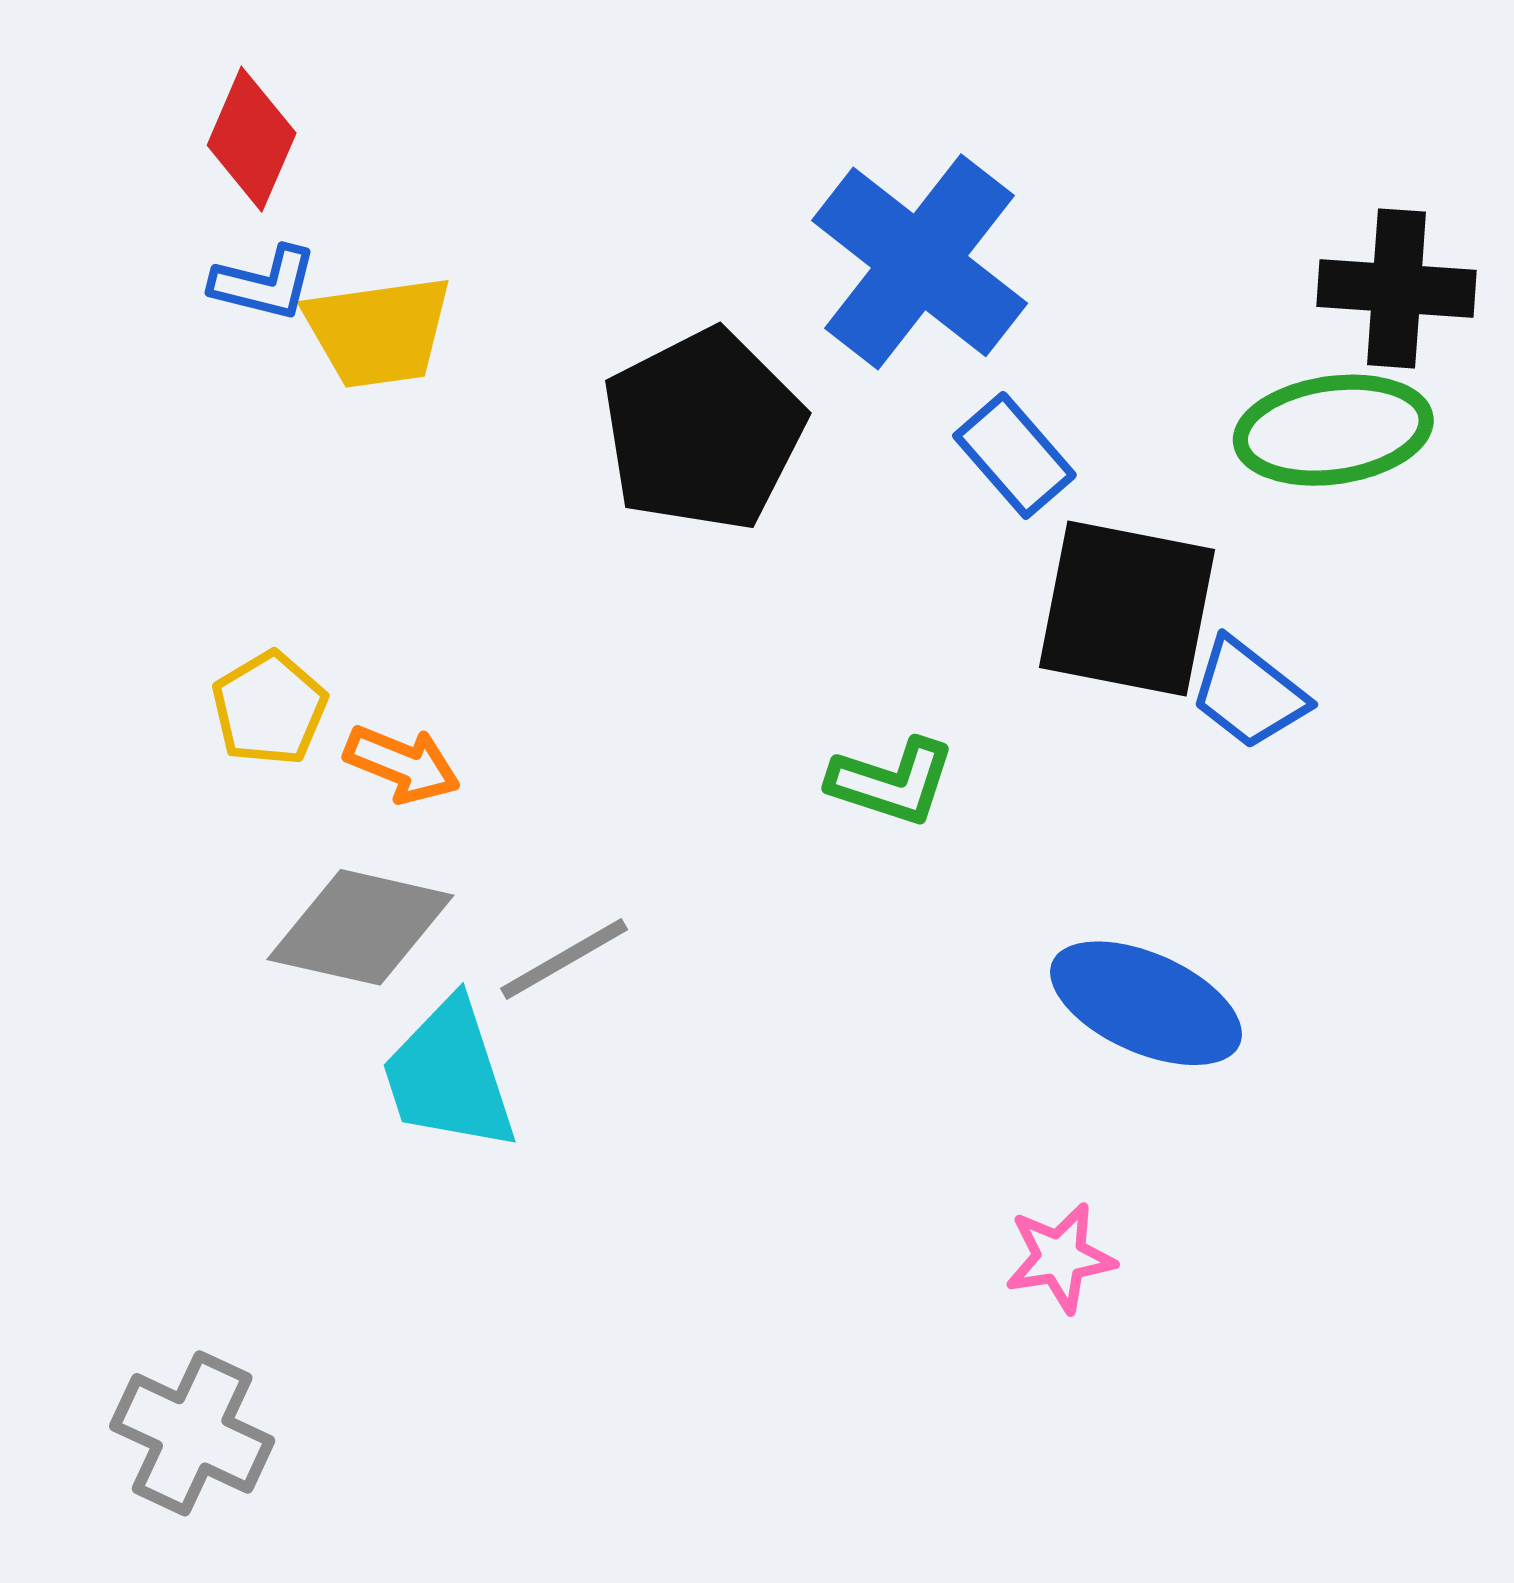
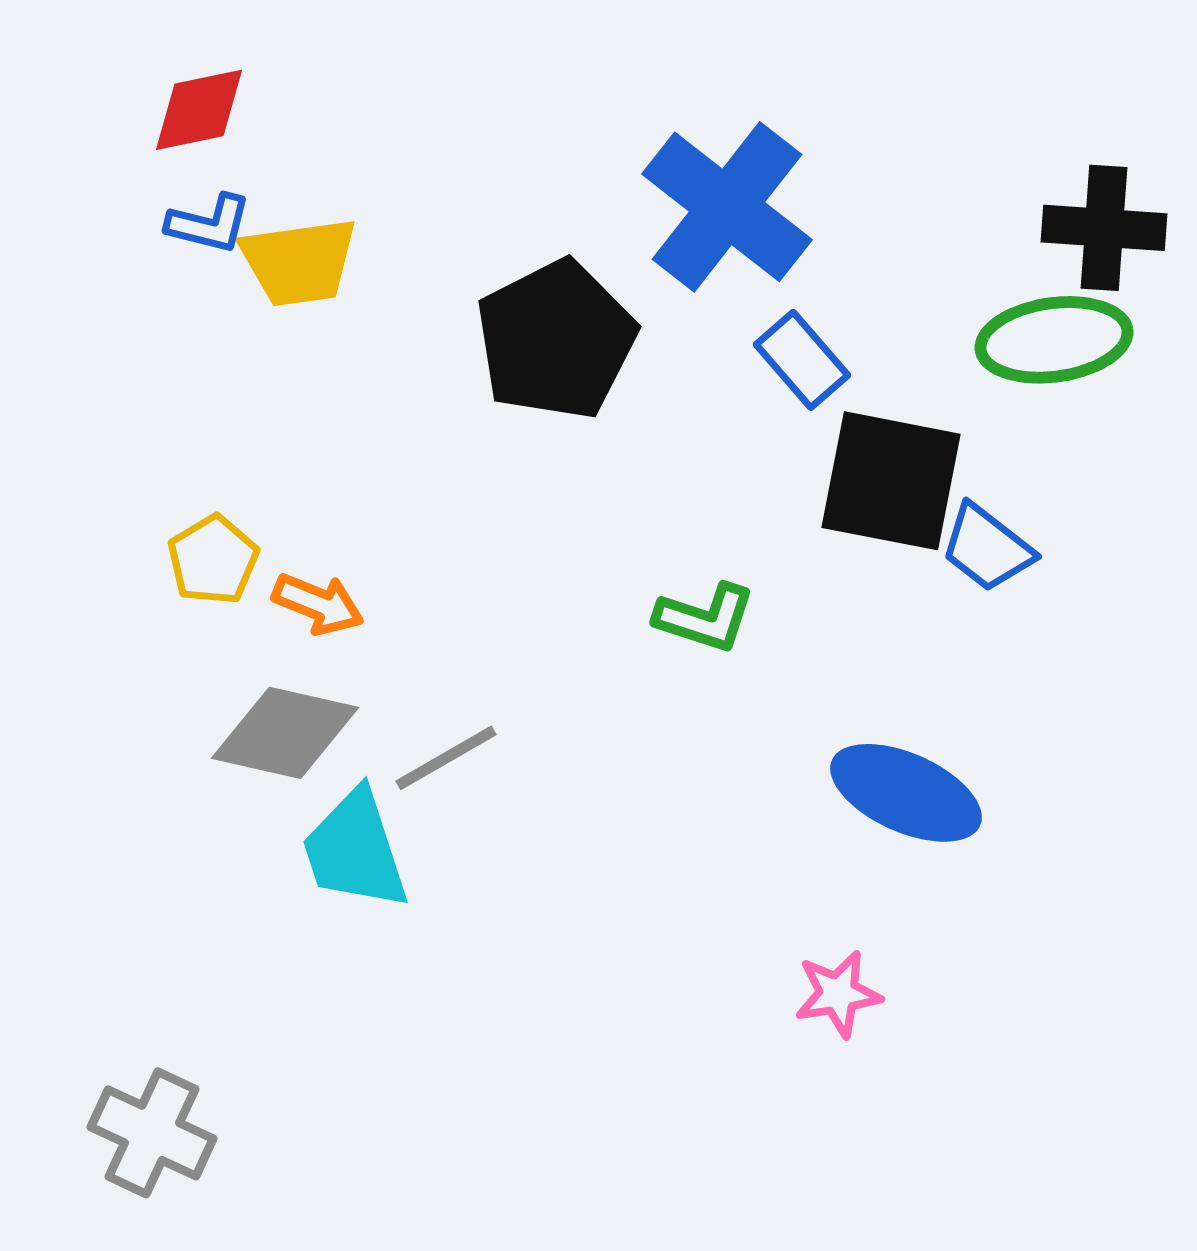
red diamond: (252, 139) -> (199, 110), turned 55

